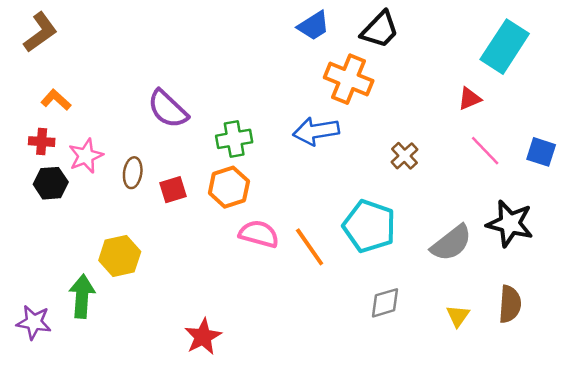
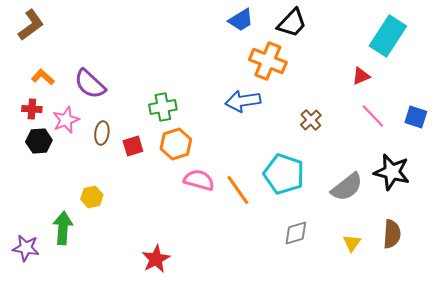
purple semicircle: (168, 109) -> (90, 84), moved
green cross: (234, 139) -> (163, 107), moved
yellow hexagon: (120, 256) -> (92, 197), size x0.7

